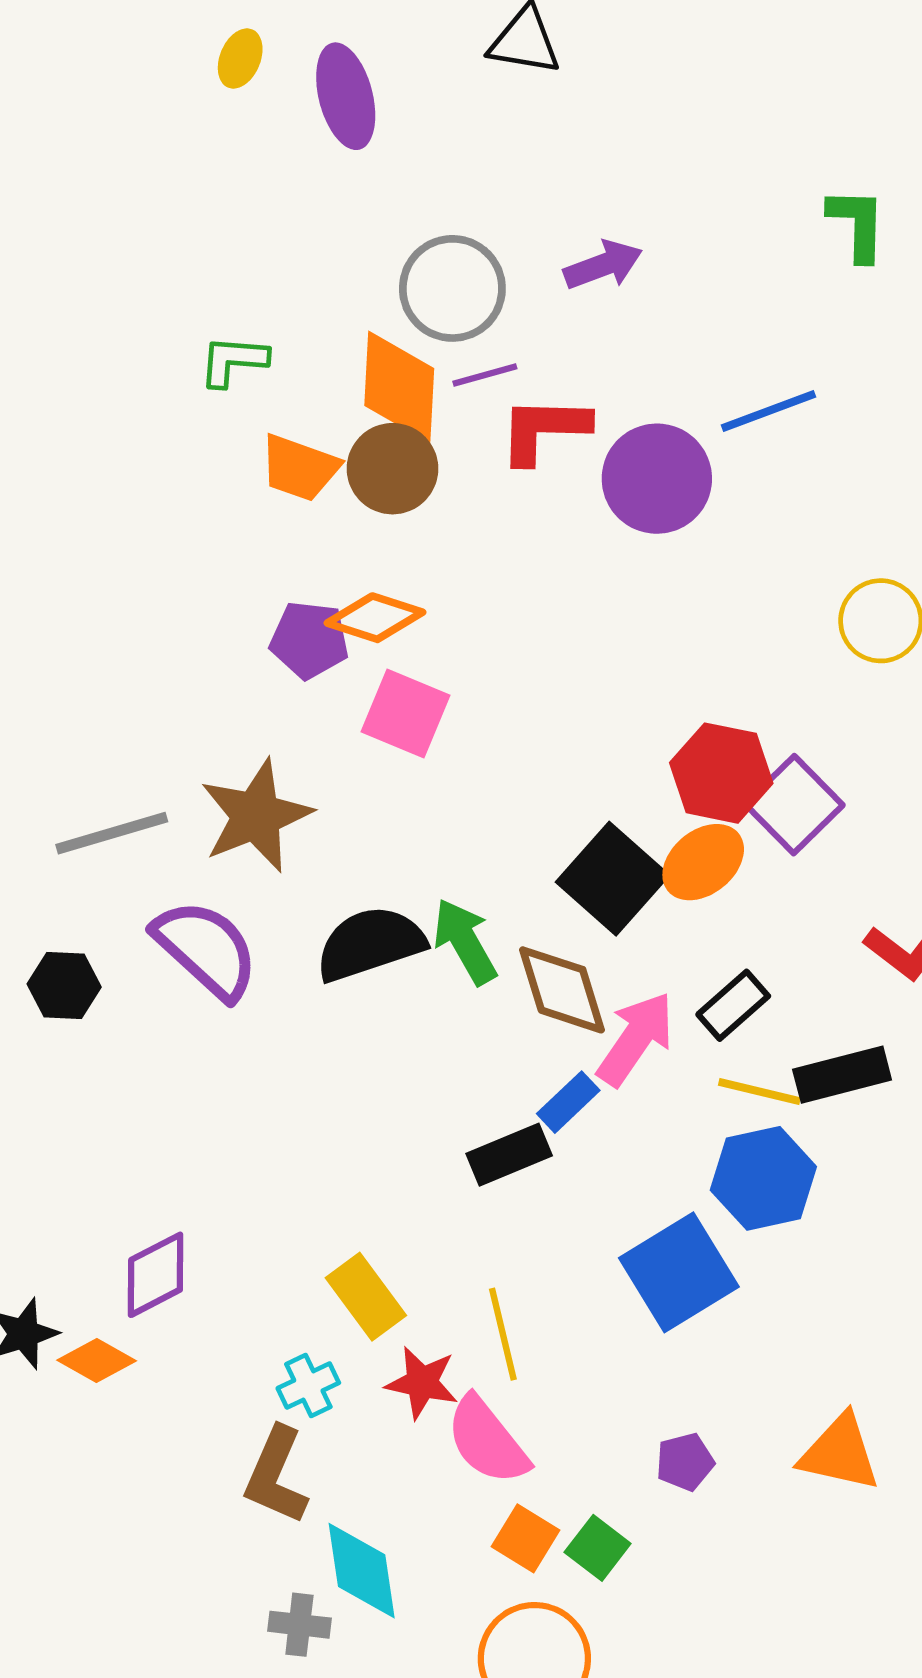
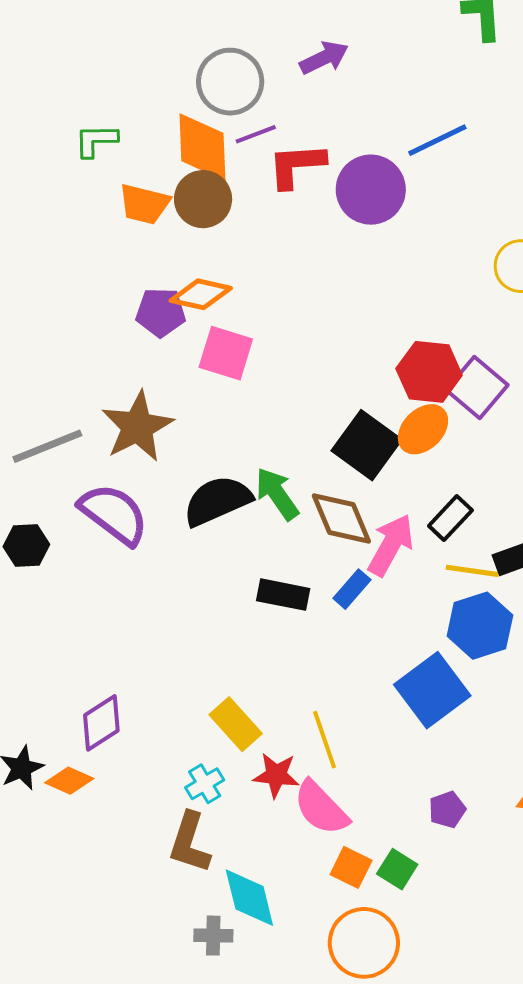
black rectangle: (509, 1155) -> (283, 595), moved, turned 39

